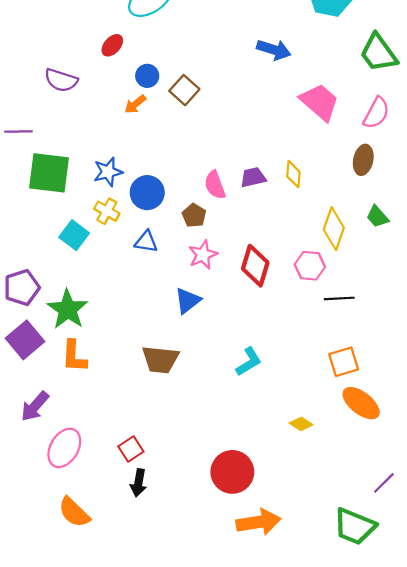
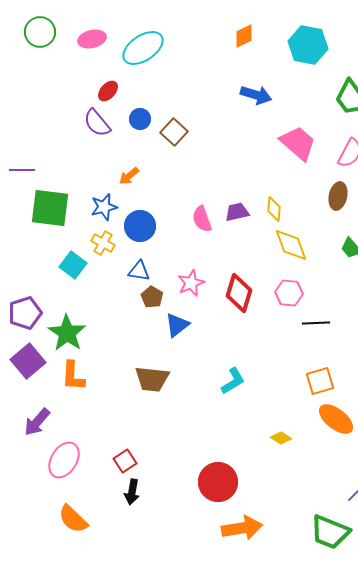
purple semicircle: (61, 80) -> (97, 123), moved, turned 32
orange arrow: (135, 104) -> (129, 176), moved
brown pentagon: (194, 216) -> (152, 297), moved
yellow diamond: (334, 229) -> (291, 245), moved, turned -39

